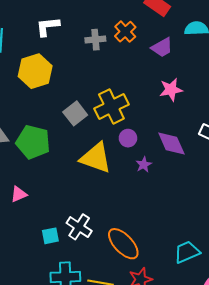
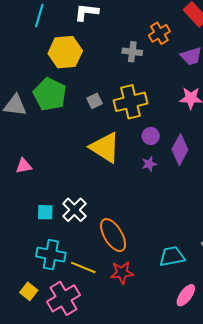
gray cross: (95, 40) -> (132, 52), moved
gray square: (75, 113) -> (95, 101), size x0.7
purple circle: (128, 138) -> (151, 136), moved
green pentagon: (33, 142) -> (50, 94), moved
purple diamond: (171, 144) -> (180, 150), turned 40

